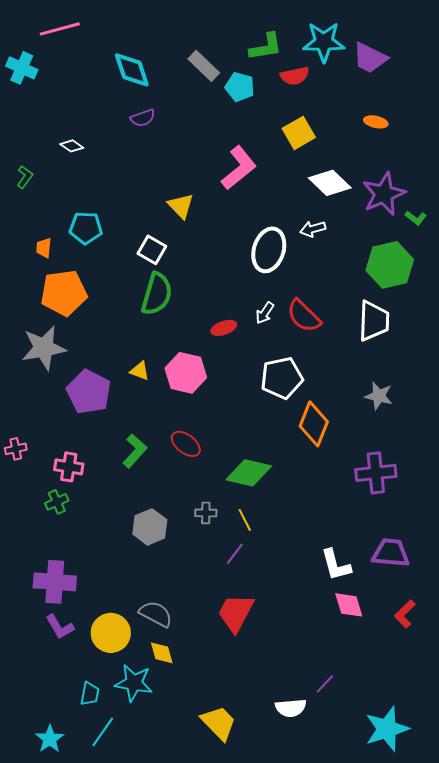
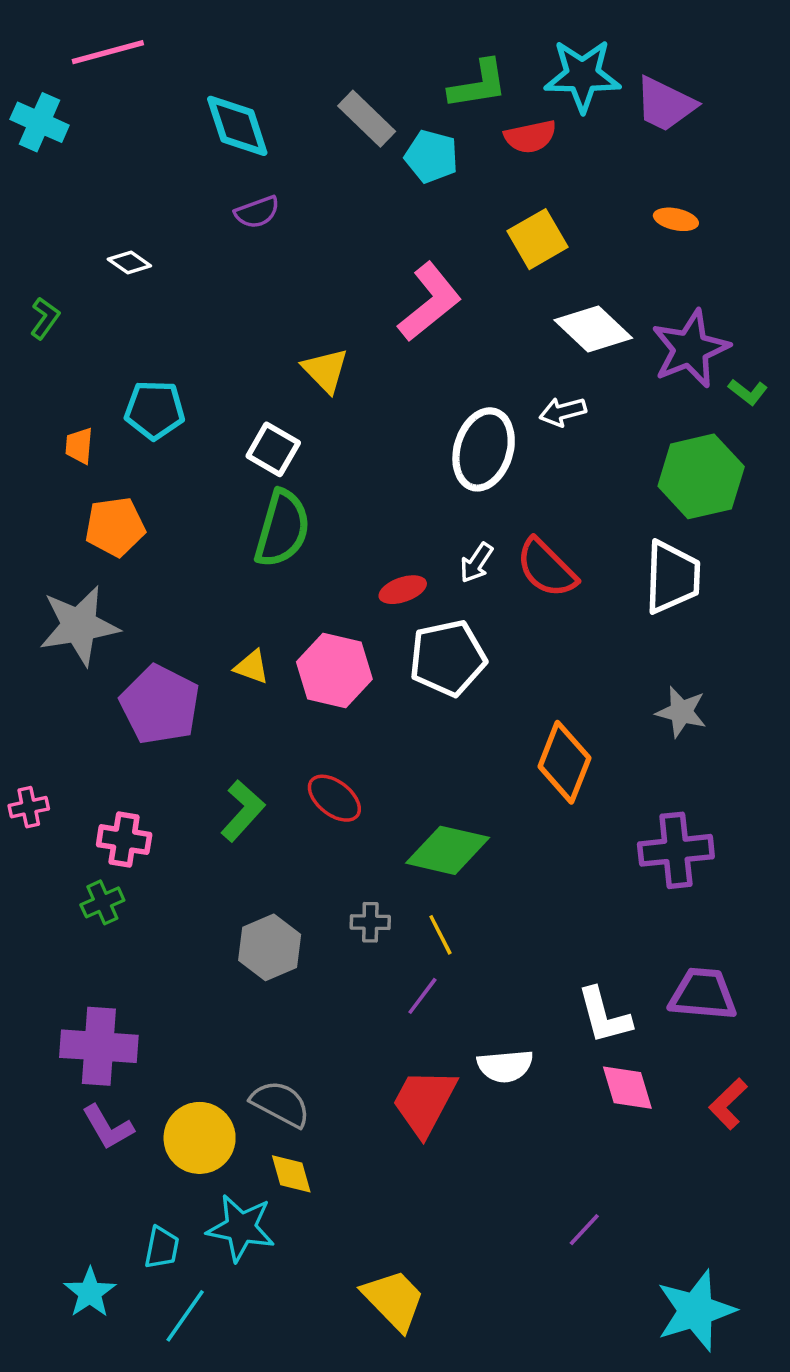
orange pentagon: (64, 293) -> (115, 527), size x0.7
white pentagon: (282, 378) -> (448, 658), moved
white semicircle: (291, 708) -> (505, 1066), moved
cyan star: (50, 739) -> (90, 1293), moved

